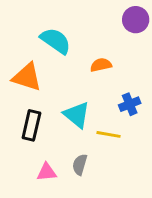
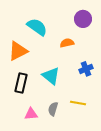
purple circle: (136, 20) -> (83, 19), moved
orange triangle: (27, 77) -> (18, 51), turned -45
yellow line: (108, 134) -> (78, 103), moved

